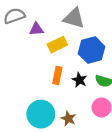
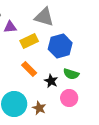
orange rectangle: (57, 75) -> (29, 69), turned -56
black star: (79, 80) -> (51, 81), moved

